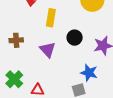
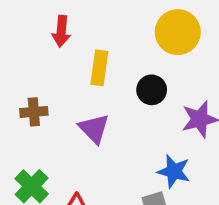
black circle: (75, 38) -> (152, 90), moved

